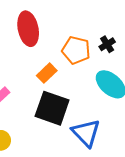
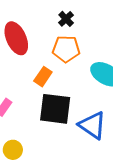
black cross: (107, 44) -> (66, 19), moved

